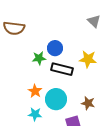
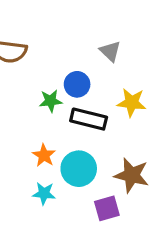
gray triangle: (94, 21) -> (110, 51), moved
brown star: (88, 103) -> (132, 175), size x1.5

